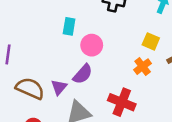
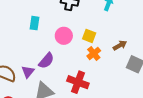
yellow square: (151, 41) -> (89, 36), moved
pink circle: (92, 45) -> (64, 36), moved

